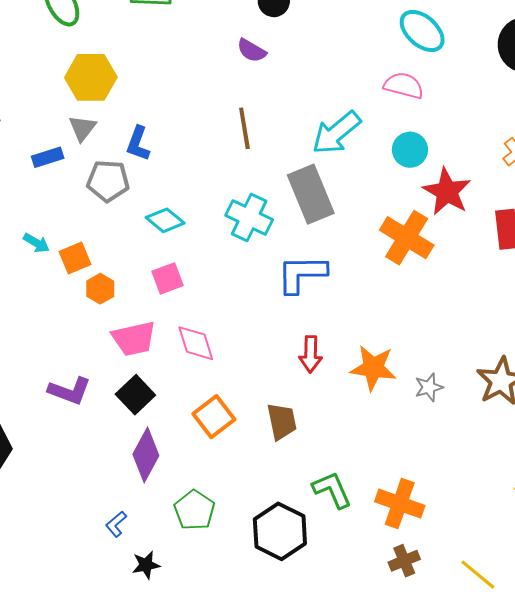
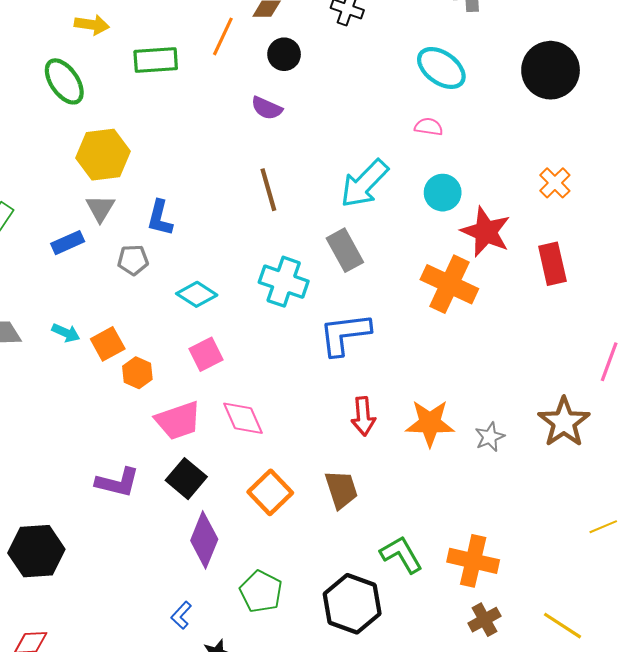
pink semicircle: (404, 86) -> (429, 127), size x0.7
gray pentagon: (108, 181) -> (133, 260), size x0.7
gray rectangle: (311, 194) -> (345, 250), size x0.7

